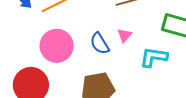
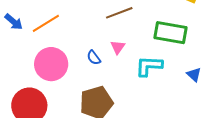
blue semicircle: (100, 43) -> (94, 58), size x0.7

